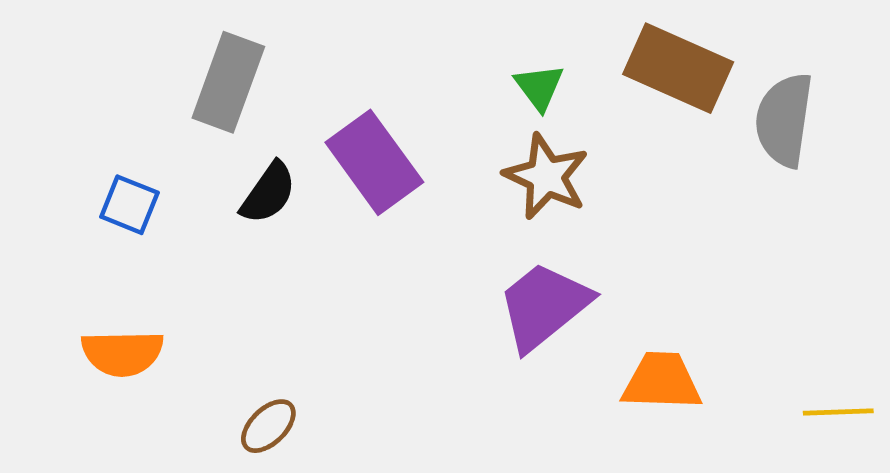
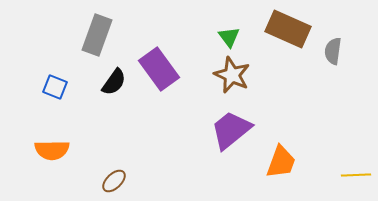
gray semicircle: (784, 120) -> (333, 51), size x0.7
orange trapezoid: (662, 381) -> (281, 162), turned 108

